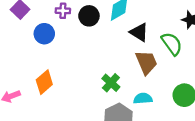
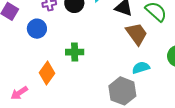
green cross: (111, 83) -> (75, 52), moved, turned -30

